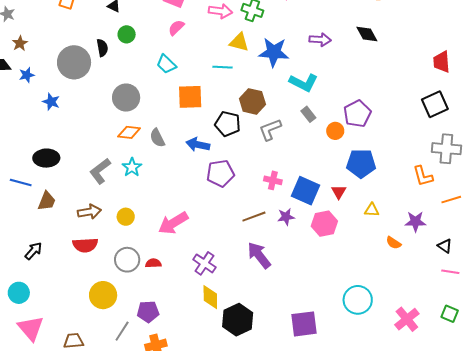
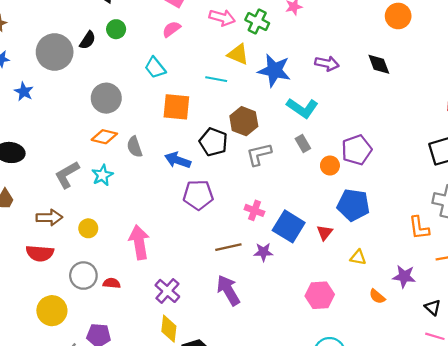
black semicircle: (102, 48) -> (88, 40), turned 36
pink arrow: (173, 223) -> (139, 242), turned 104
pink hexagon: (324, 224) -> (320, 295), moved

